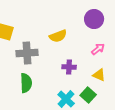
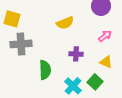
gray cross: (27, 53) -> (21, 44), moved
green semicircle: (26, 83) -> (45, 70), moved

